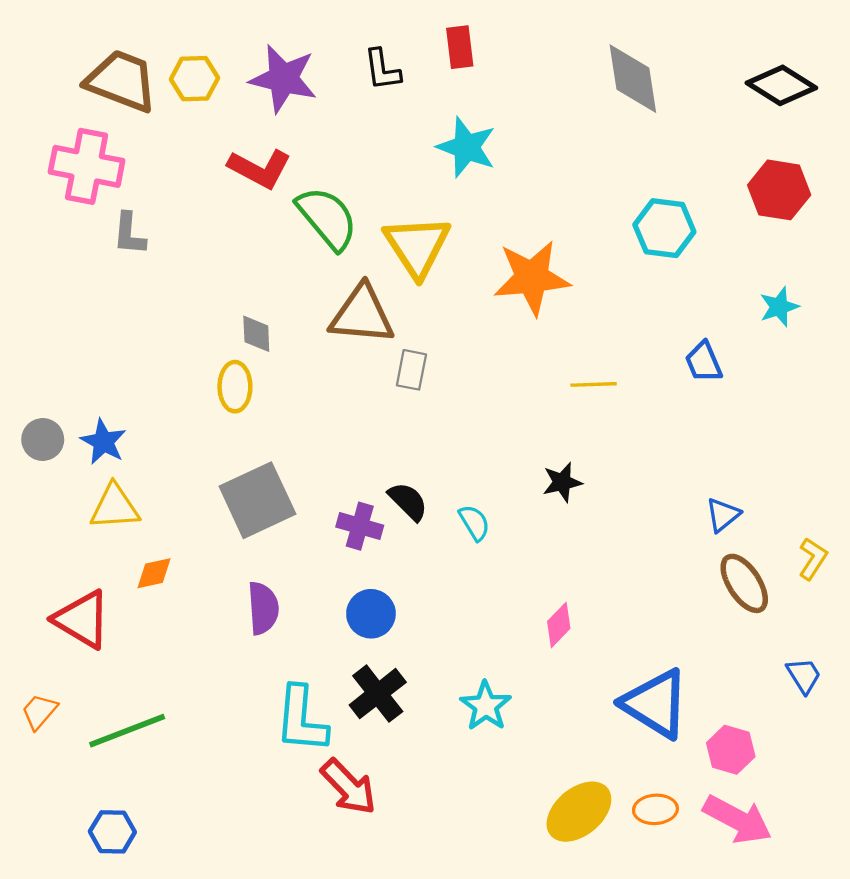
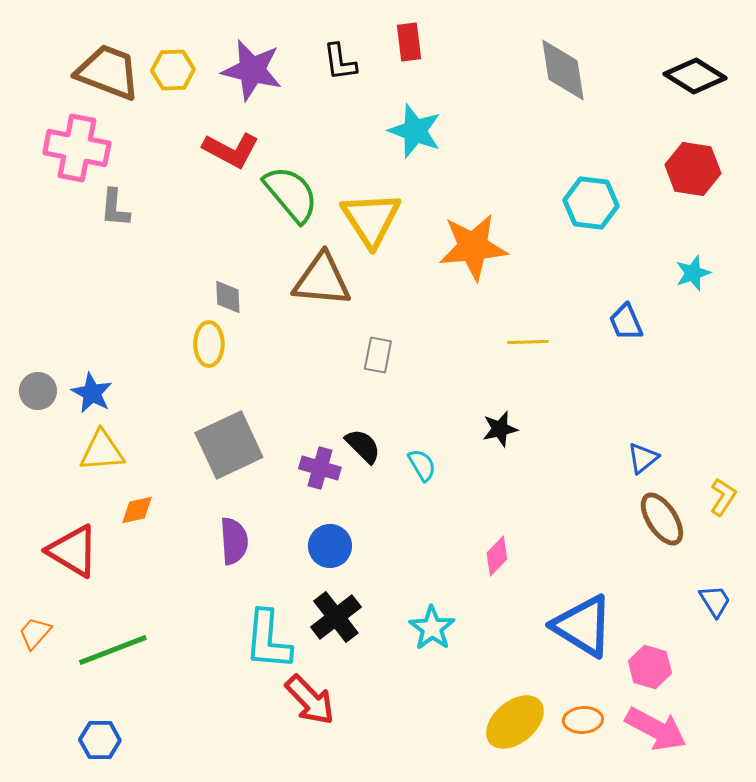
gray rectangle: (411, 370) -> (378, 355), moved

